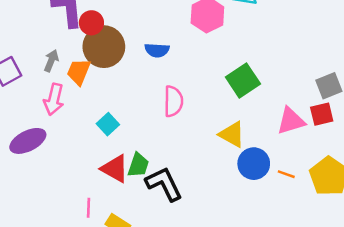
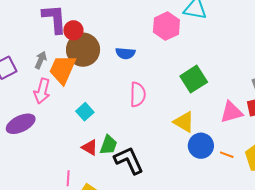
orange trapezoid: (79, 72) -> (62, 69), size x1.4
red triangle: (115, 169) -> (90, 147), size x0.7

